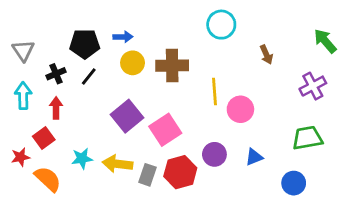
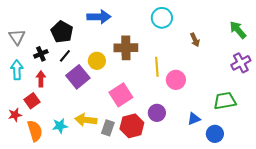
blue arrow: (123, 37) -> (99, 17), moved, size x1.6
black pentagon: (85, 44) -> (62, 32), turned 30
yellow circle: (133, 63) -> (97, 61), moved
purple cross: (313, 86) -> (241, 63), moved
purple square: (127, 116) -> (78, 77), moved
blue triangle: (254, 157) -> (194, 119), moved
cyan star: (82, 158) -> (60, 126), moved
orange semicircle: (48, 179) -> (35, 131), turned 30

